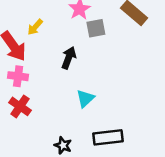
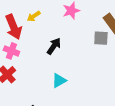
gray square: (96, 28) -> (101, 38), moved

